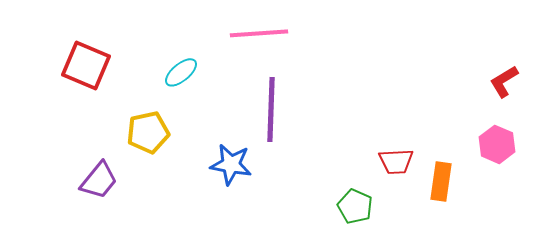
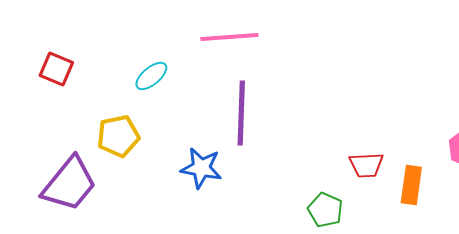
red square: (86, 65) -> (56, 69), size x0.7
purple trapezoid: (99, 180) -> (69, 184), size x1.5

